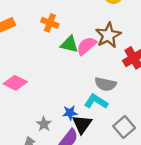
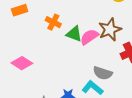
orange cross: (50, 23) -> (53, 22), moved

